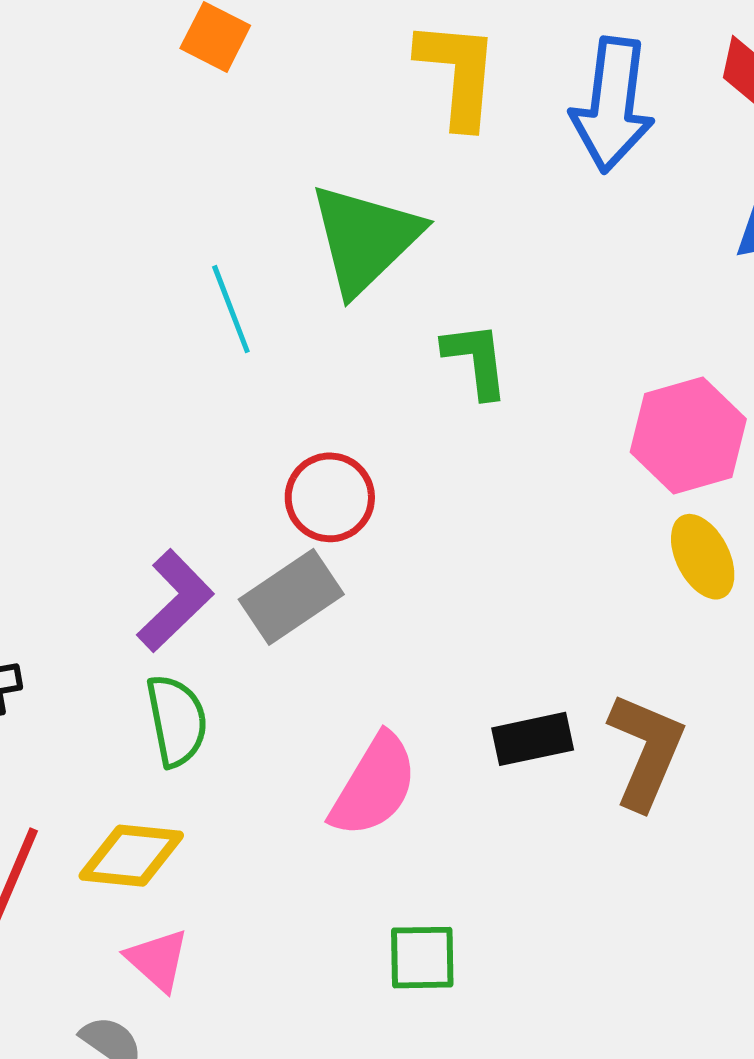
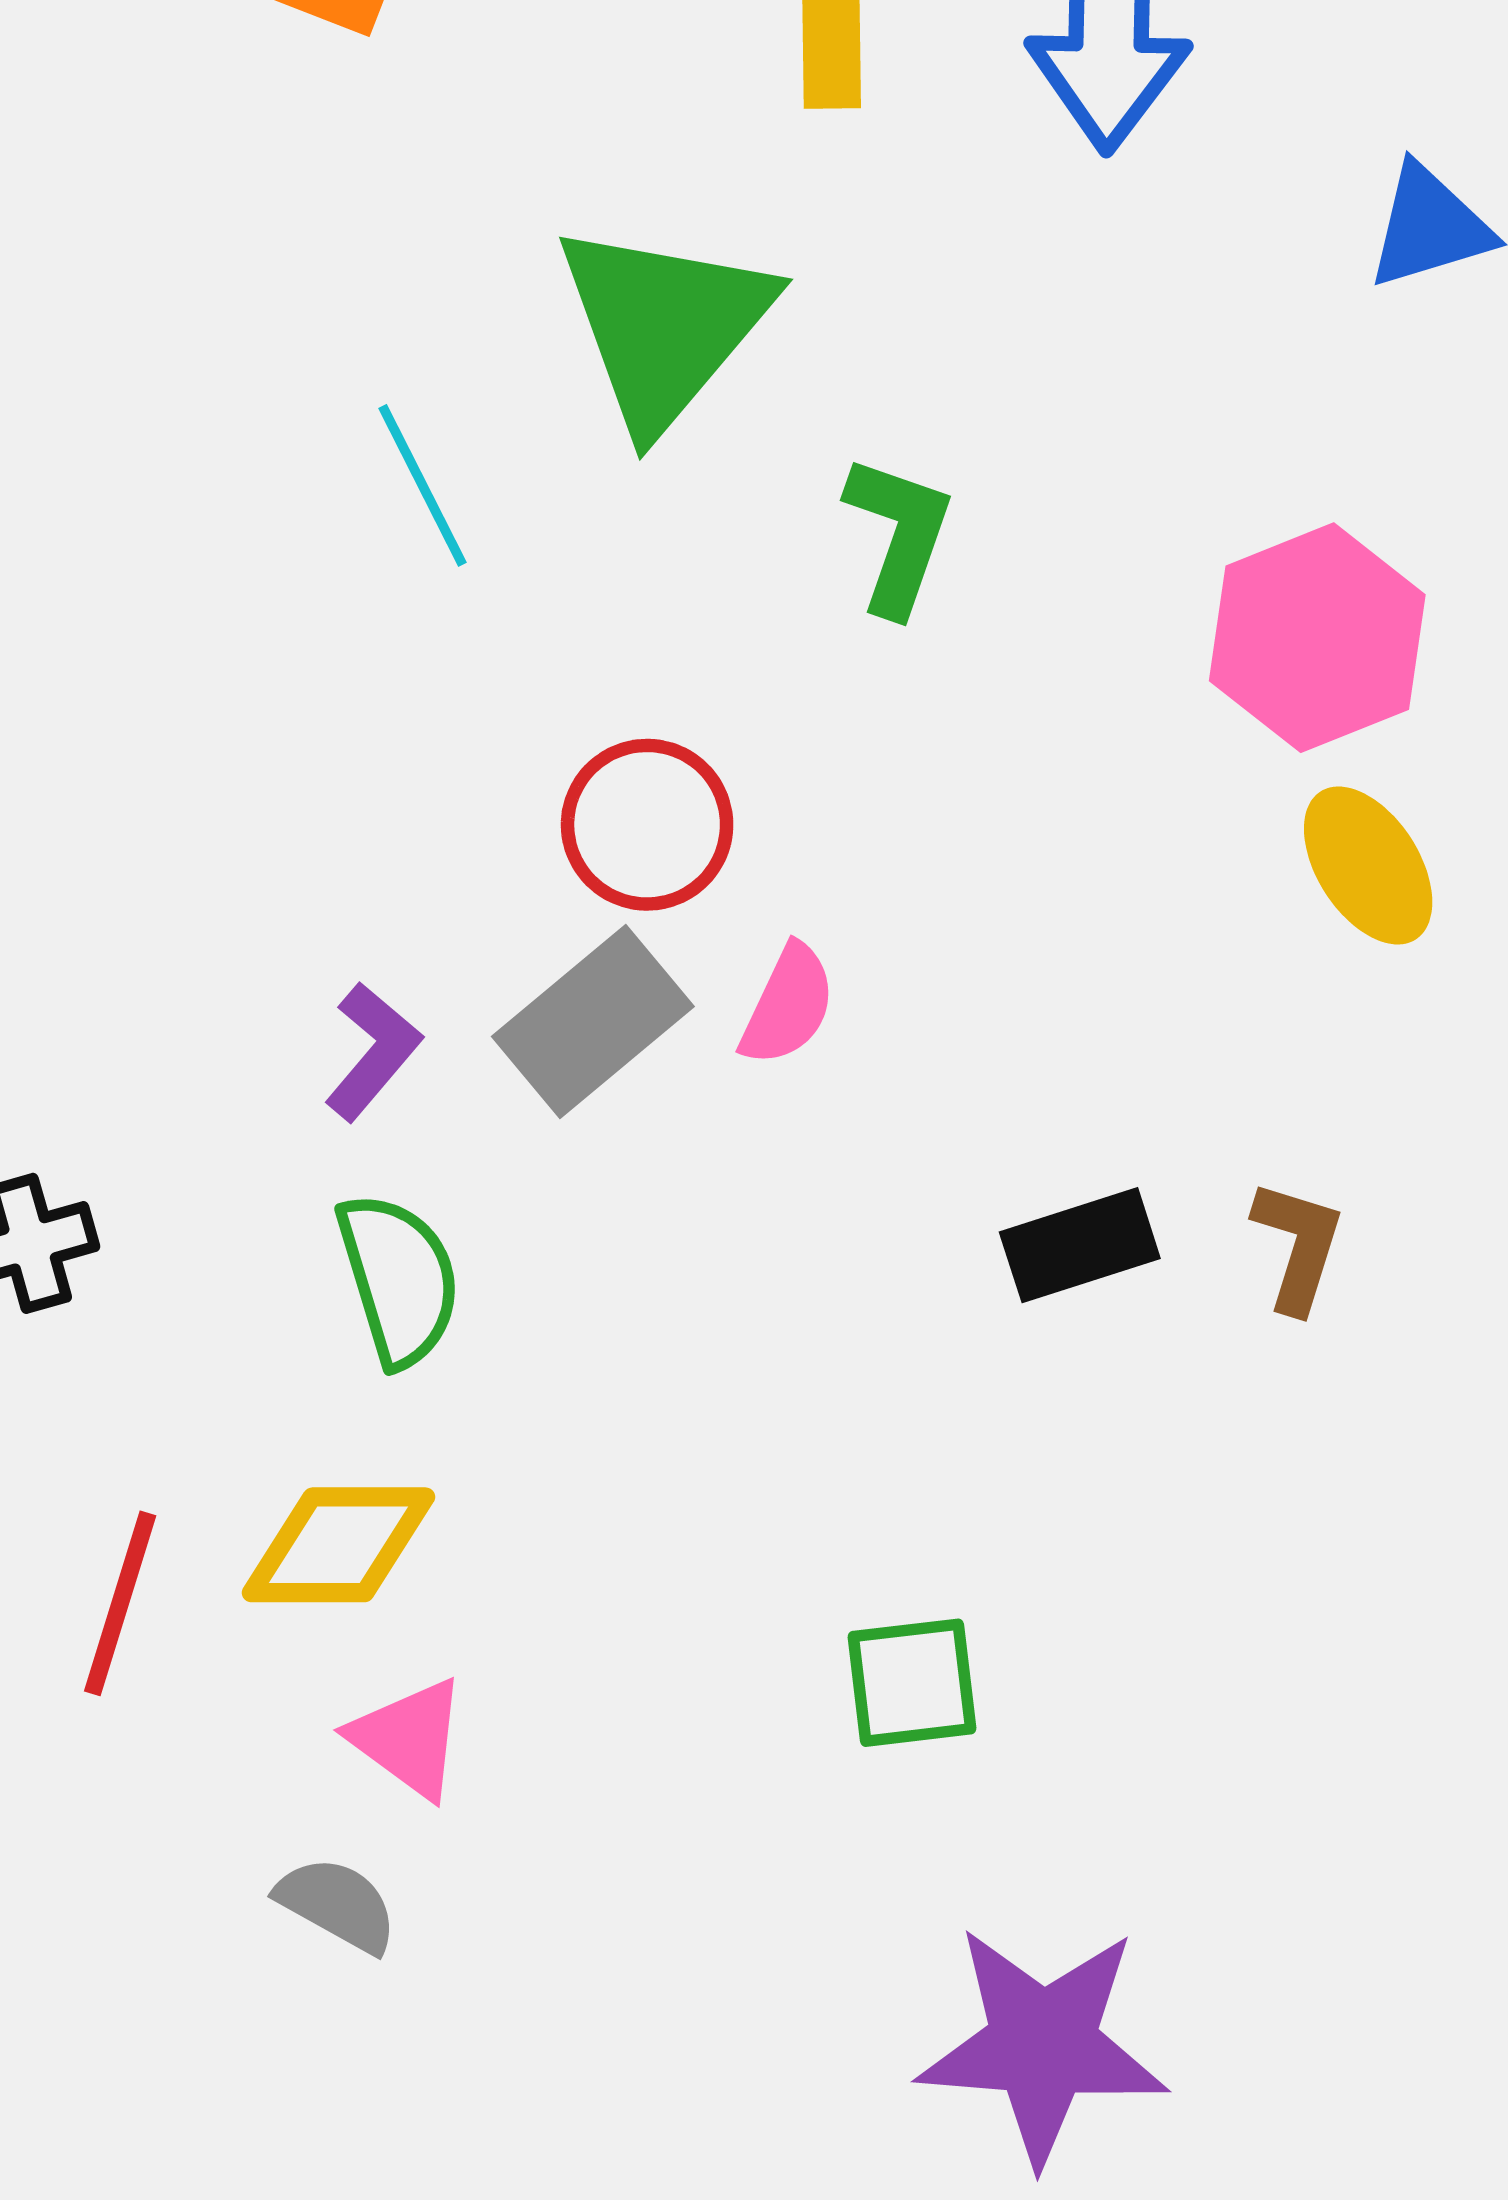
green L-shape: (476, 360) -> (899, 535), turned 32
purple L-shape: (175, 601) -> (373, 1051), size x0.7
brown L-shape: (646, 751) -> (1298, 1246), size x0.6
pink semicircle: (374, 786) -> (788, 1005), moved, size x0.6

